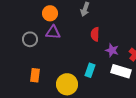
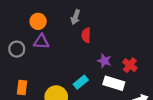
red semicircle: (95, 34) -> (86, 35), moved
cyan rectangle: (90, 70) -> (81, 82), turned 32

